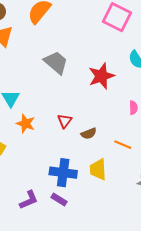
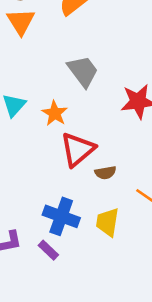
red triangle: (65, 121) -> (78, 149), size x1.8
orange star: (26, 124) -> (55, 113), moved

